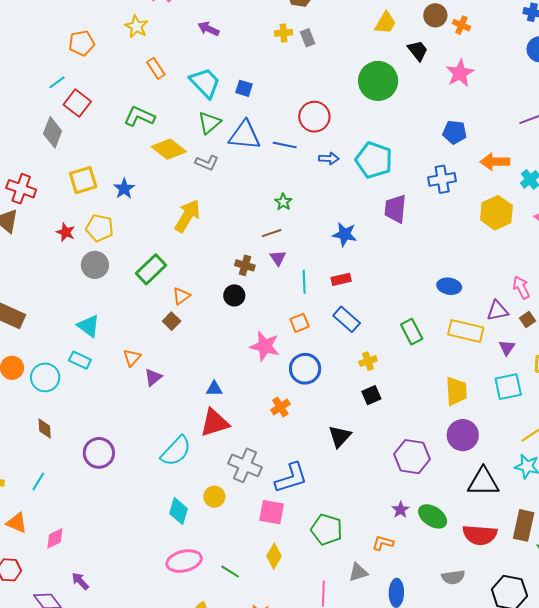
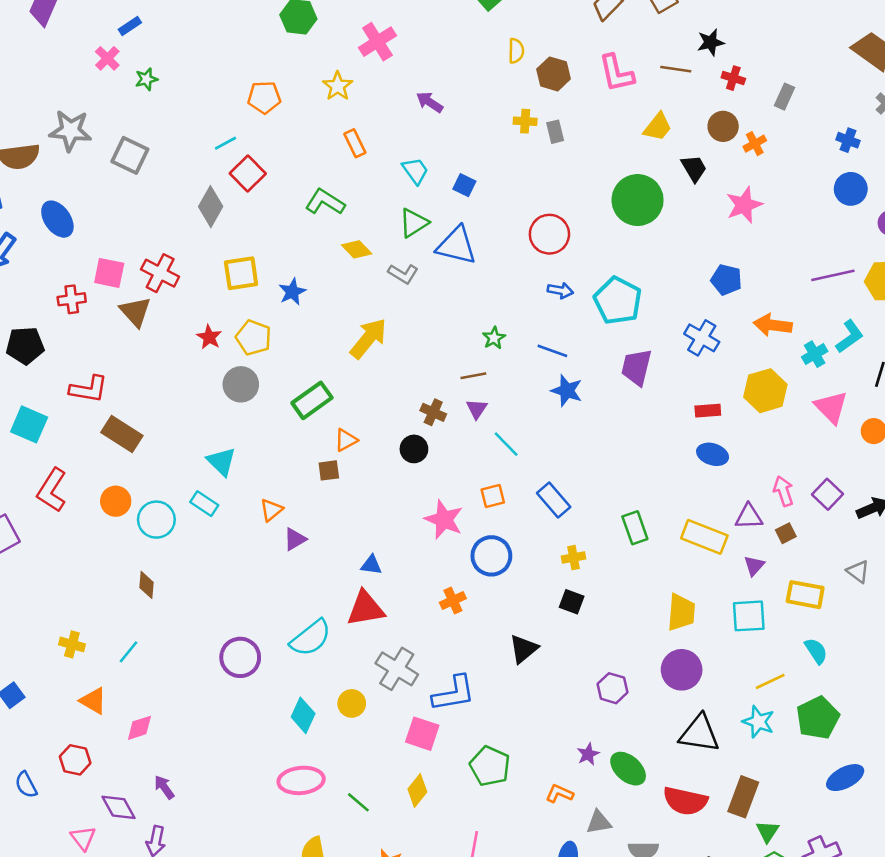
orange cross: (461, 25) -> (755, 144), turned 30
cyan trapezoid: (205, 83) -> (415, 171), size x0.7
blue line: (285, 145) -> (552, 351), moved
yellow diamond: (169, 149) -> (357, 249), size x0.7
blue cross: (442, 179) -> (702, 338), turned 32
red rectangle: (341, 279) -> (708, 411), moved
cyan line: (304, 282) -> (506, 444), turned -50
blue ellipse: (449, 286) -> (713, 454), moved
brown square: (172, 321) -> (329, 470), turned 30
black square: (371, 395) -> (572, 602), turned 36
purple circle: (99, 453) -> (240, 657), moved
purple hexagon: (412, 457) -> (613, 688), size x0.7
gray triangle: (358, 572) -> (599, 822), moved

